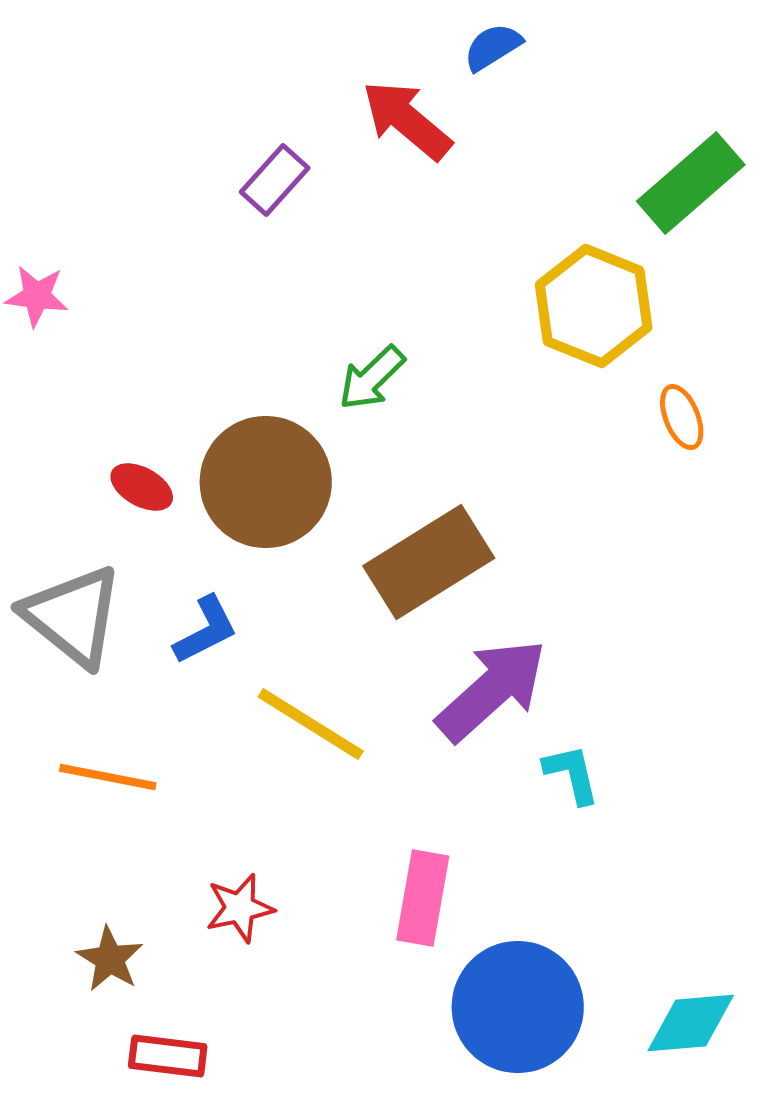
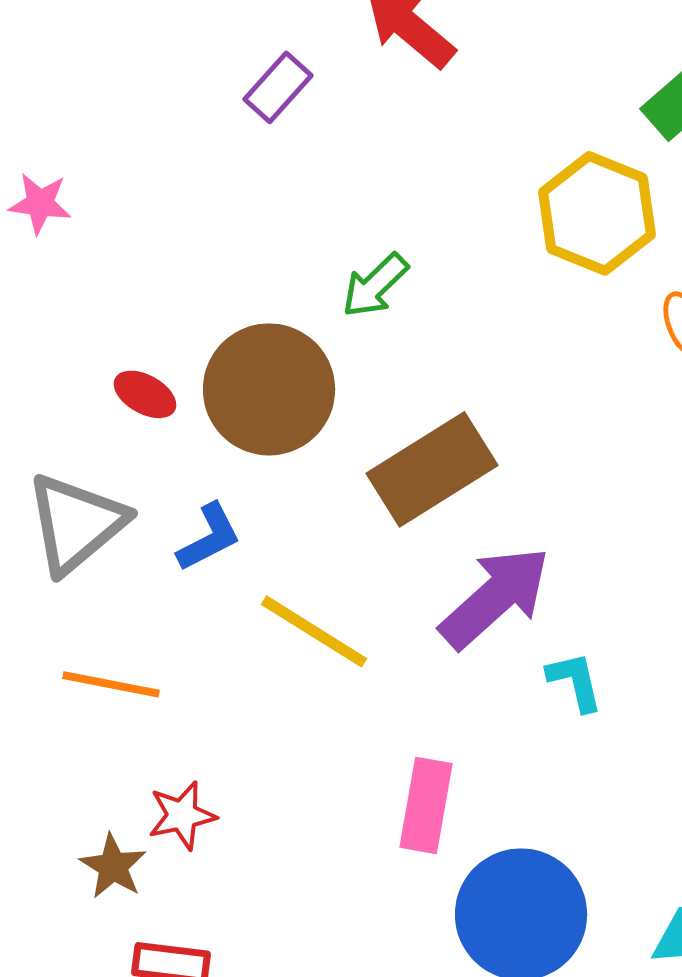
gray triangle: (73, 616) -> (76, 523), turned 41
red star: (240, 908) -> (182, 815), moved

